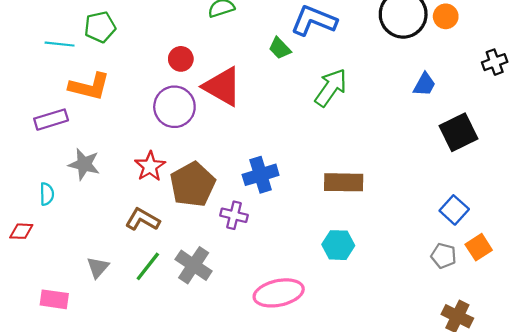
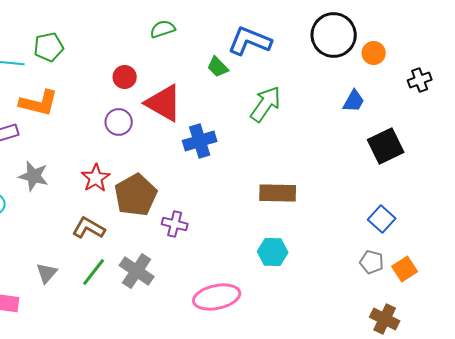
orange circle: (446, 16) -> (374, 53), moved
purple circle: (174, 107) -> (119, 122), size x0.7
blue cross: (261, 175) -> (200, 141), moved
orange square: (479, 247) -> (405, 269), moved

